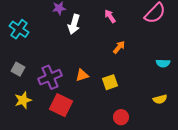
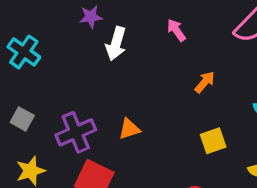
orange arrow: (119, 47) -> (205, 82), moved
yellow square: (110, 82) -> (213, 141), moved

